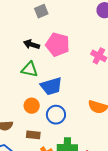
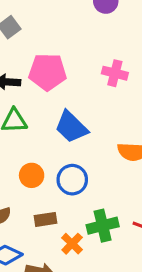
blue trapezoid: (51, 86) -> (71, 127), moved, turned 75

